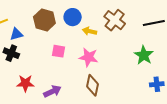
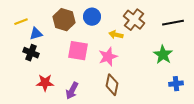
yellow arrow: (90, 31) -> (116, 35), moved
pink square: (58, 51) -> (78, 51), size x1.5
pink star: (89, 57) -> (108, 57), turned -30
purple arrow: (52, 91) -> (72, 91), turned 144

